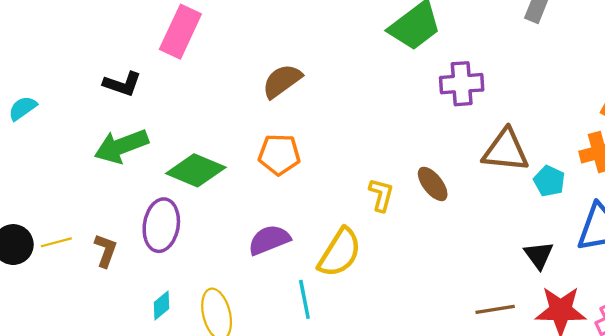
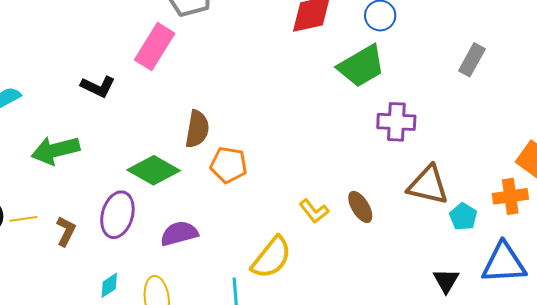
brown semicircle: (282, 81) -> (197, 129), moved, turned 129
green arrow: (121, 146) -> (56, 150), moved
yellow L-shape: (381, 195) -> (314, 211), turned 120
purple semicircle: (269, 240) -> (179, 233), moved

